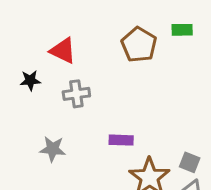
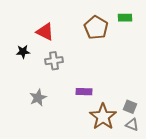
gray star: (53, 149) -> (38, 98), turned -30

